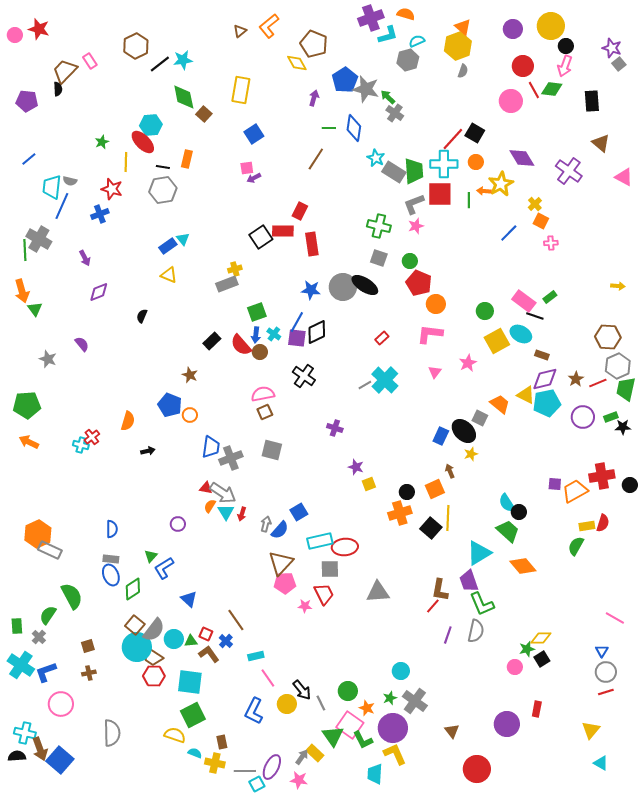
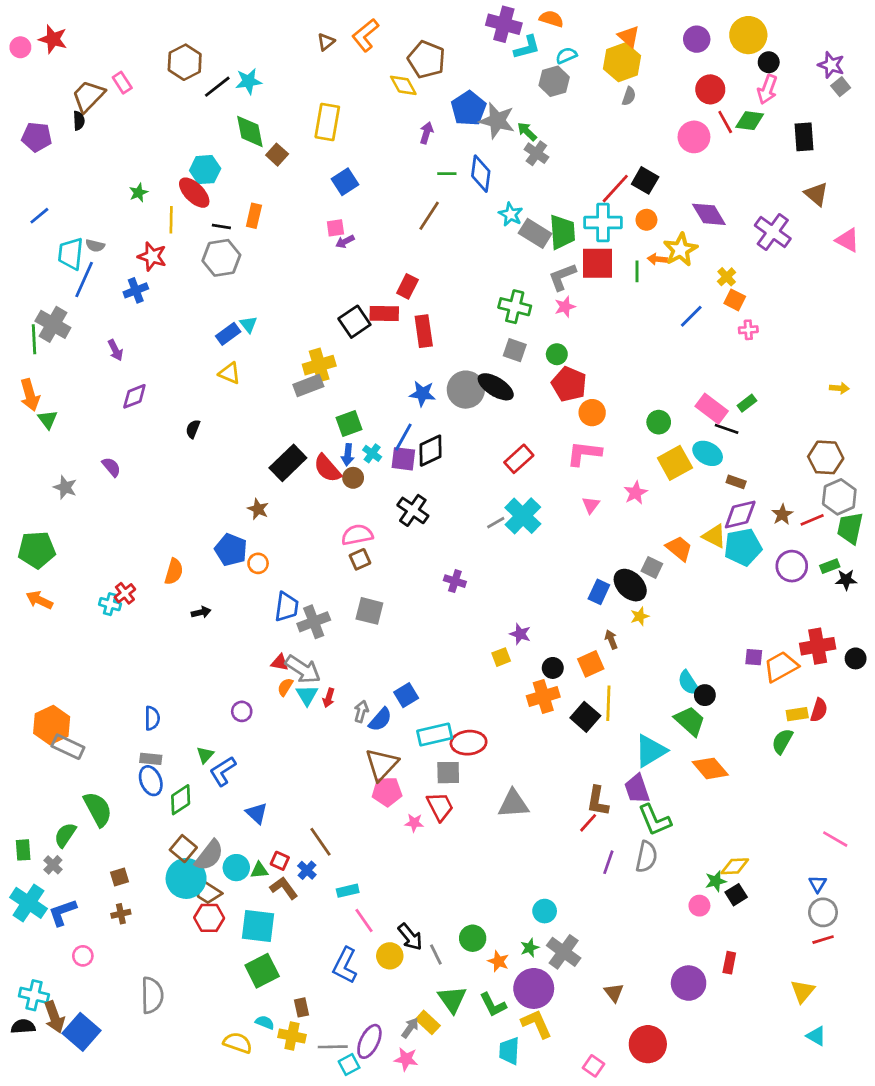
purple cross: (371, 18) -> (504, 24), turned 35
yellow cross: (235, 269) -> (319, 365), size x1.6
red rectangle: (382, 338) -> (519, 459), size x1.5
black rectangle: (212, 341) -> (288, 463), size x1.5
purple star: (356, 467) -> (520, 634), moved
pink circle: (61, 704) -> (83, 956), size x0.6
pink square: (350, 725) -> (593, 1066), moved, size x0.6
yellow semicircle: (175, 735) -> (238, 1043), moved

